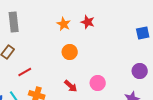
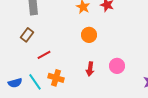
red arrow: (71, 86) -> (90, 69), turned 56

